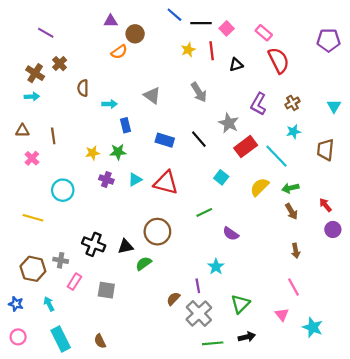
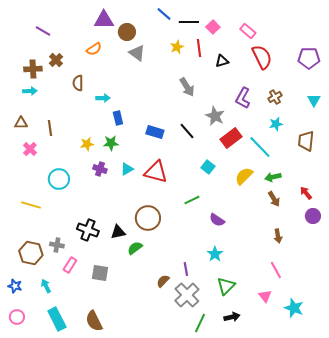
purple triangle: (111, 21) -> (104, 20), size x1.5
purple pentagon: (329, 40) -> (309, 58), moved
orange semicircle: (119, 52) -> (94, 49), moved
brown cross: (35, 73) -> (33, 69), turned -36
gray triangle: (152, 95) -> (137, 53), moved
cyan star: (216, 267) -> (215, 254), moved
brown semicircle: (100, 341) -> (94, 321), size x1.5
green line: (213, 343) -> (200, 323), turned -60

